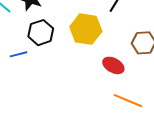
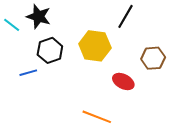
orange line: (128, 101) -> (97, 117), moved

